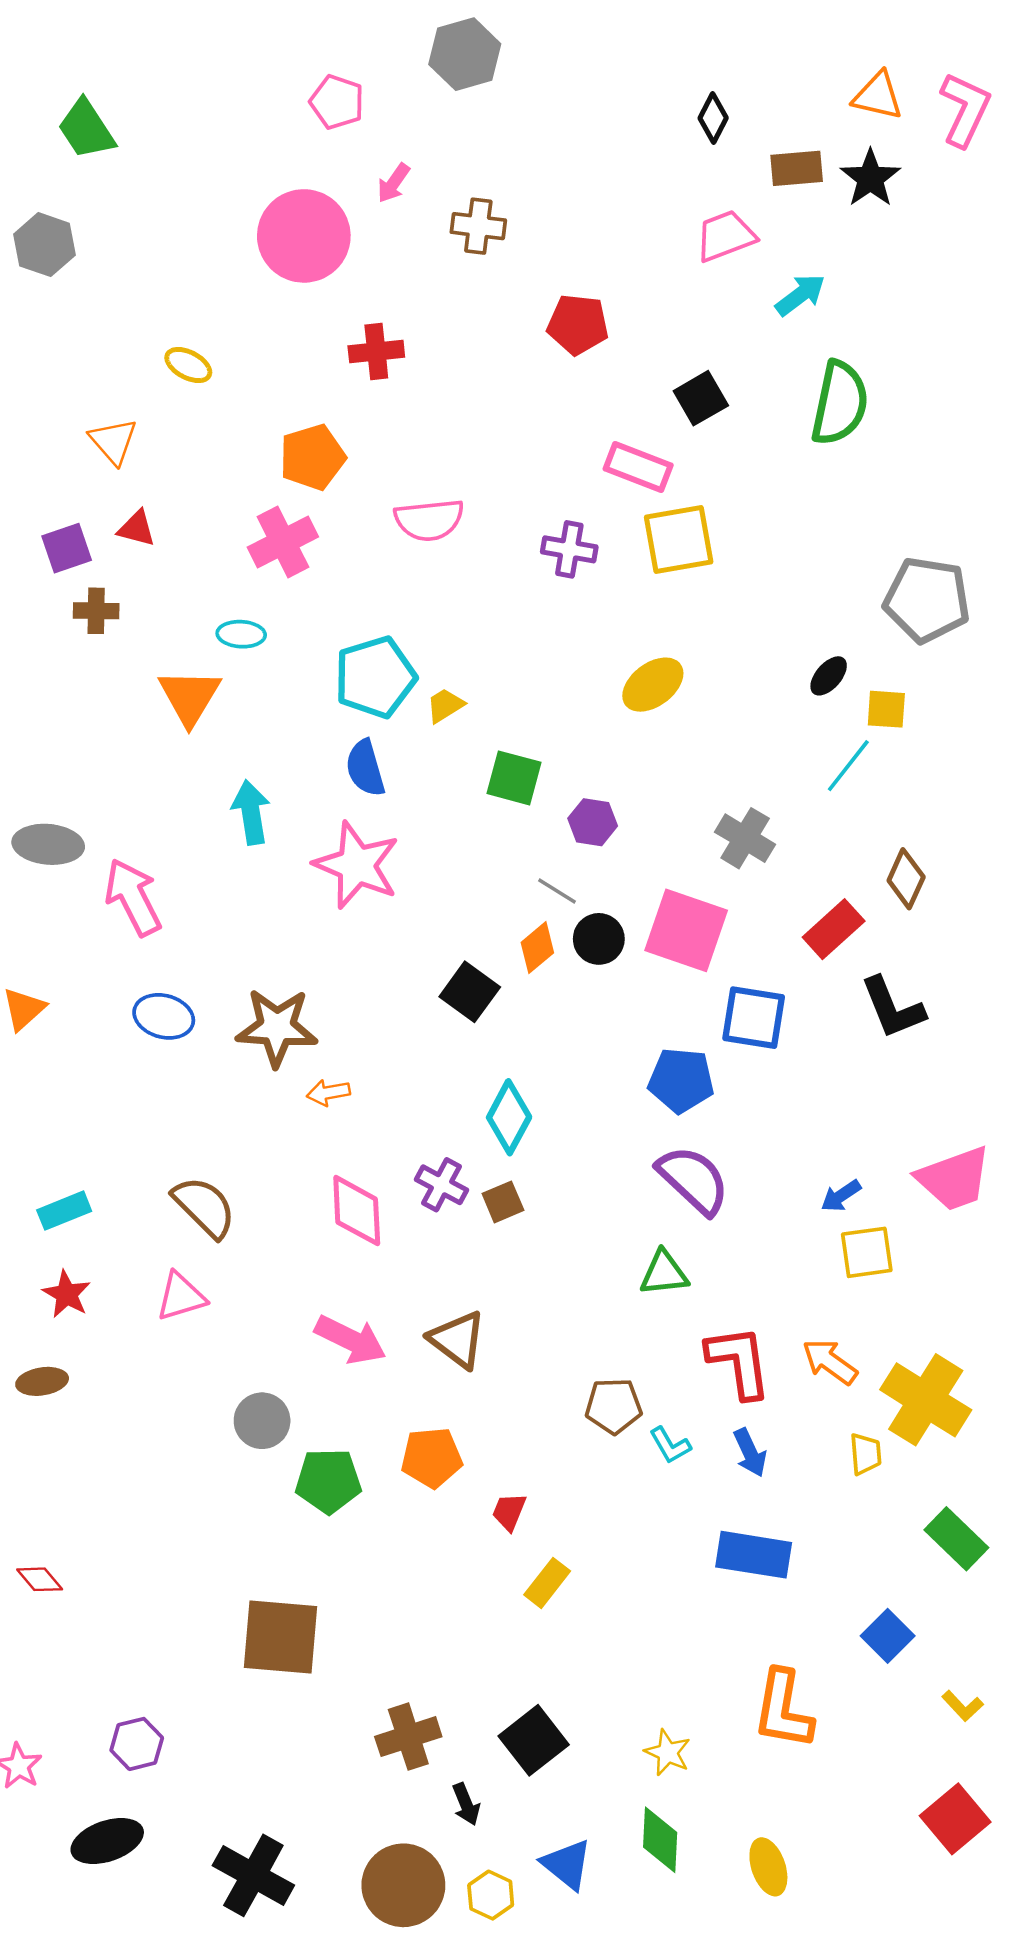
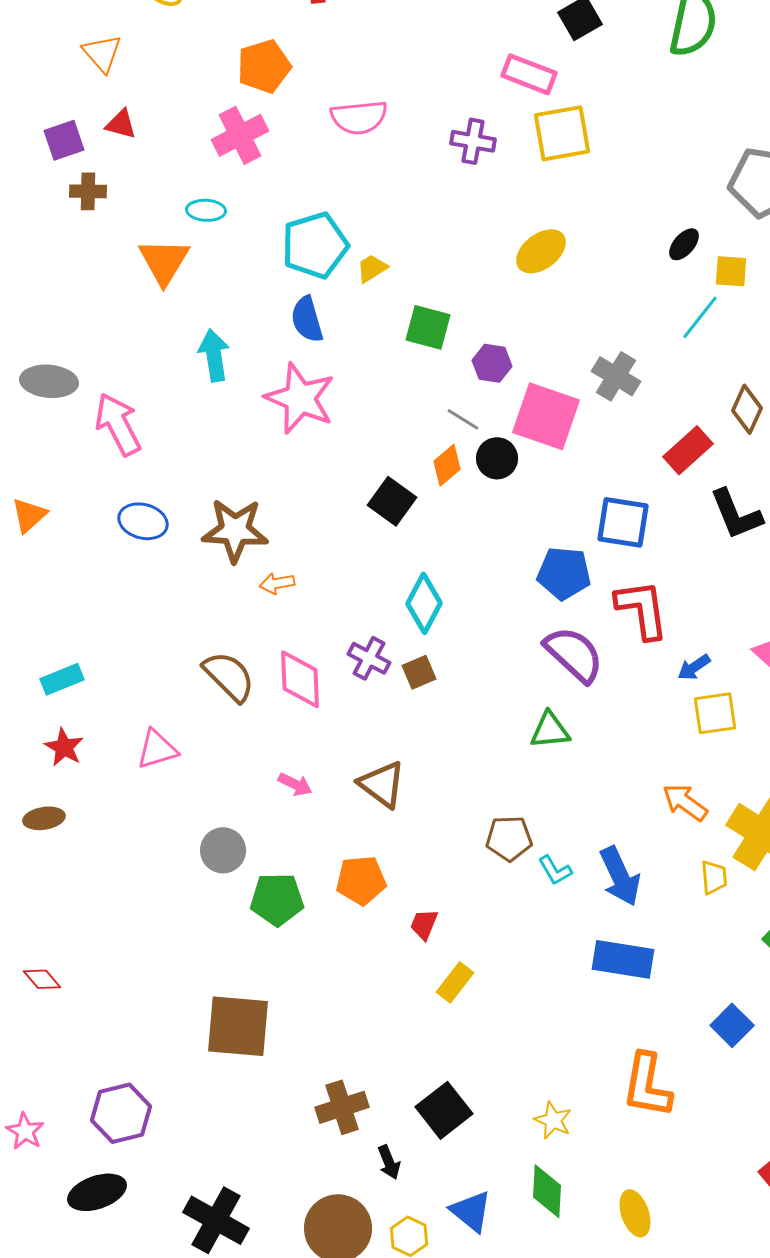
pink square: (686, 930) -> (546, 416), moved
brown semicircle: (204, 1207) -> (229, 676), moved
pink arrow: (351, 1340) -> (295, 784), size x0.6
red L-shape: (739, 1362) -> (642, 609), moved
blue arrow: (750, 1453) -> (620, 876), size x1.5
purple hexagon: (137, 1744) -> (121, 1113), size x1.4

